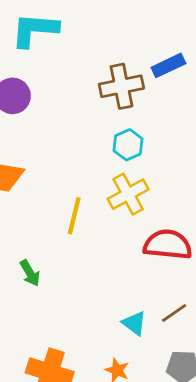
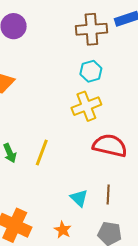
yellow line: (74, 216) -> (42, 153), moved
brown line: (174, 313) -> (108, 195), turned -60

